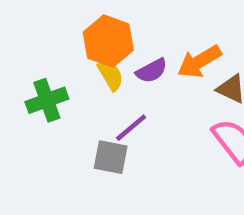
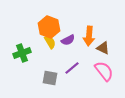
orange arrow: (199, 62) -> (89, 36), turned -54
purple line: (131, 128) -> (72, 68), moved

